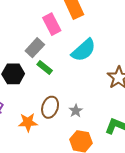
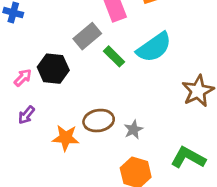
green rectangle: (45, 68) -> (114, 56), moved
brown ellipse: (50, 107) -> (99, 121), turned 55

